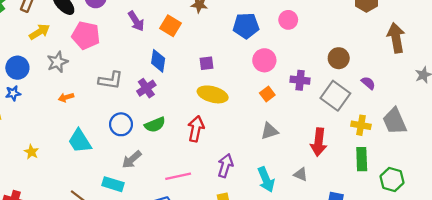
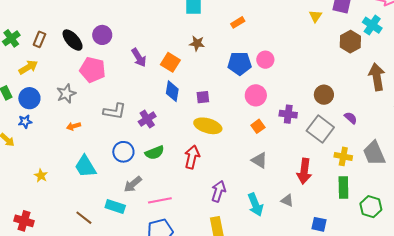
pink circle: (288, 20) -> (265, 60), moved
yellow arrow: (40, 32) -> (28, 67), moved
blue diamond: (158, 61) -> (172, 91), moved
gray triangle: (269, 131) -> (259, 160), turned 48
pink line: (178, 176) -> (160, 200), moved

